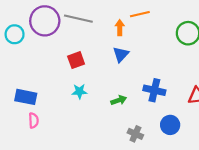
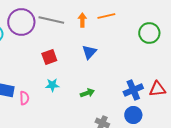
orange arrow: (120, 28) -> (82, 20), moved
blue cross: (154, 90) -> (133, 90), moved, turned -36
pink semicircle: (34, 120) -> (24, 98), moved

